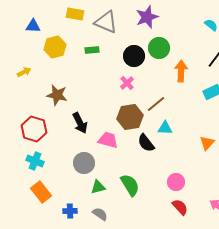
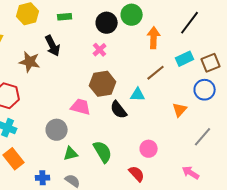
brown line: (156, 104) -> (156, 73), moved
black arrow: (80, 123) -> (53, 46), moved
red semicircle: (180, 207) -> (137, 174), moved

